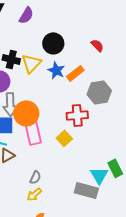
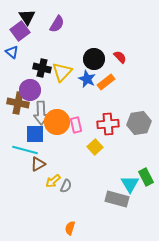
black circle: (53, 43) -> (94, 59), moved
red semicircle: (97, 45) -> (120, 57), moved
gray hexagon: (99, 92) -> (139, 123), moved
pink rectangle: (33, 133) -> (76, 125), moved, size x0.7
yellow arrow: (34, 194) -> (53, 181), moved

